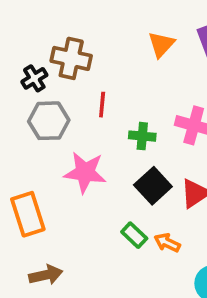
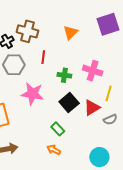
orange triangle: (161, 44) -> (70, 32), moved
orange arrow: (167, 243) -> (54, 150), moved

